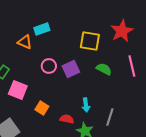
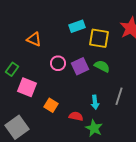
cyan rectangle: (42, 29) -> (77, 26), moved
green semicircle: (104, 69) -> (102, 66), moved
gray line: (110, 117) -> (119, 96), moved

